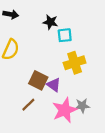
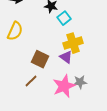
cyan square: (65, 35) -> (64, 18), turned -32
purple triangle: (54, 85) -> (66, 57), moved

